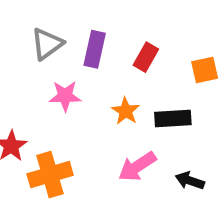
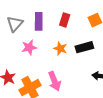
pink arrow: (137, 167) -> (54, 81), moved, turned -66

